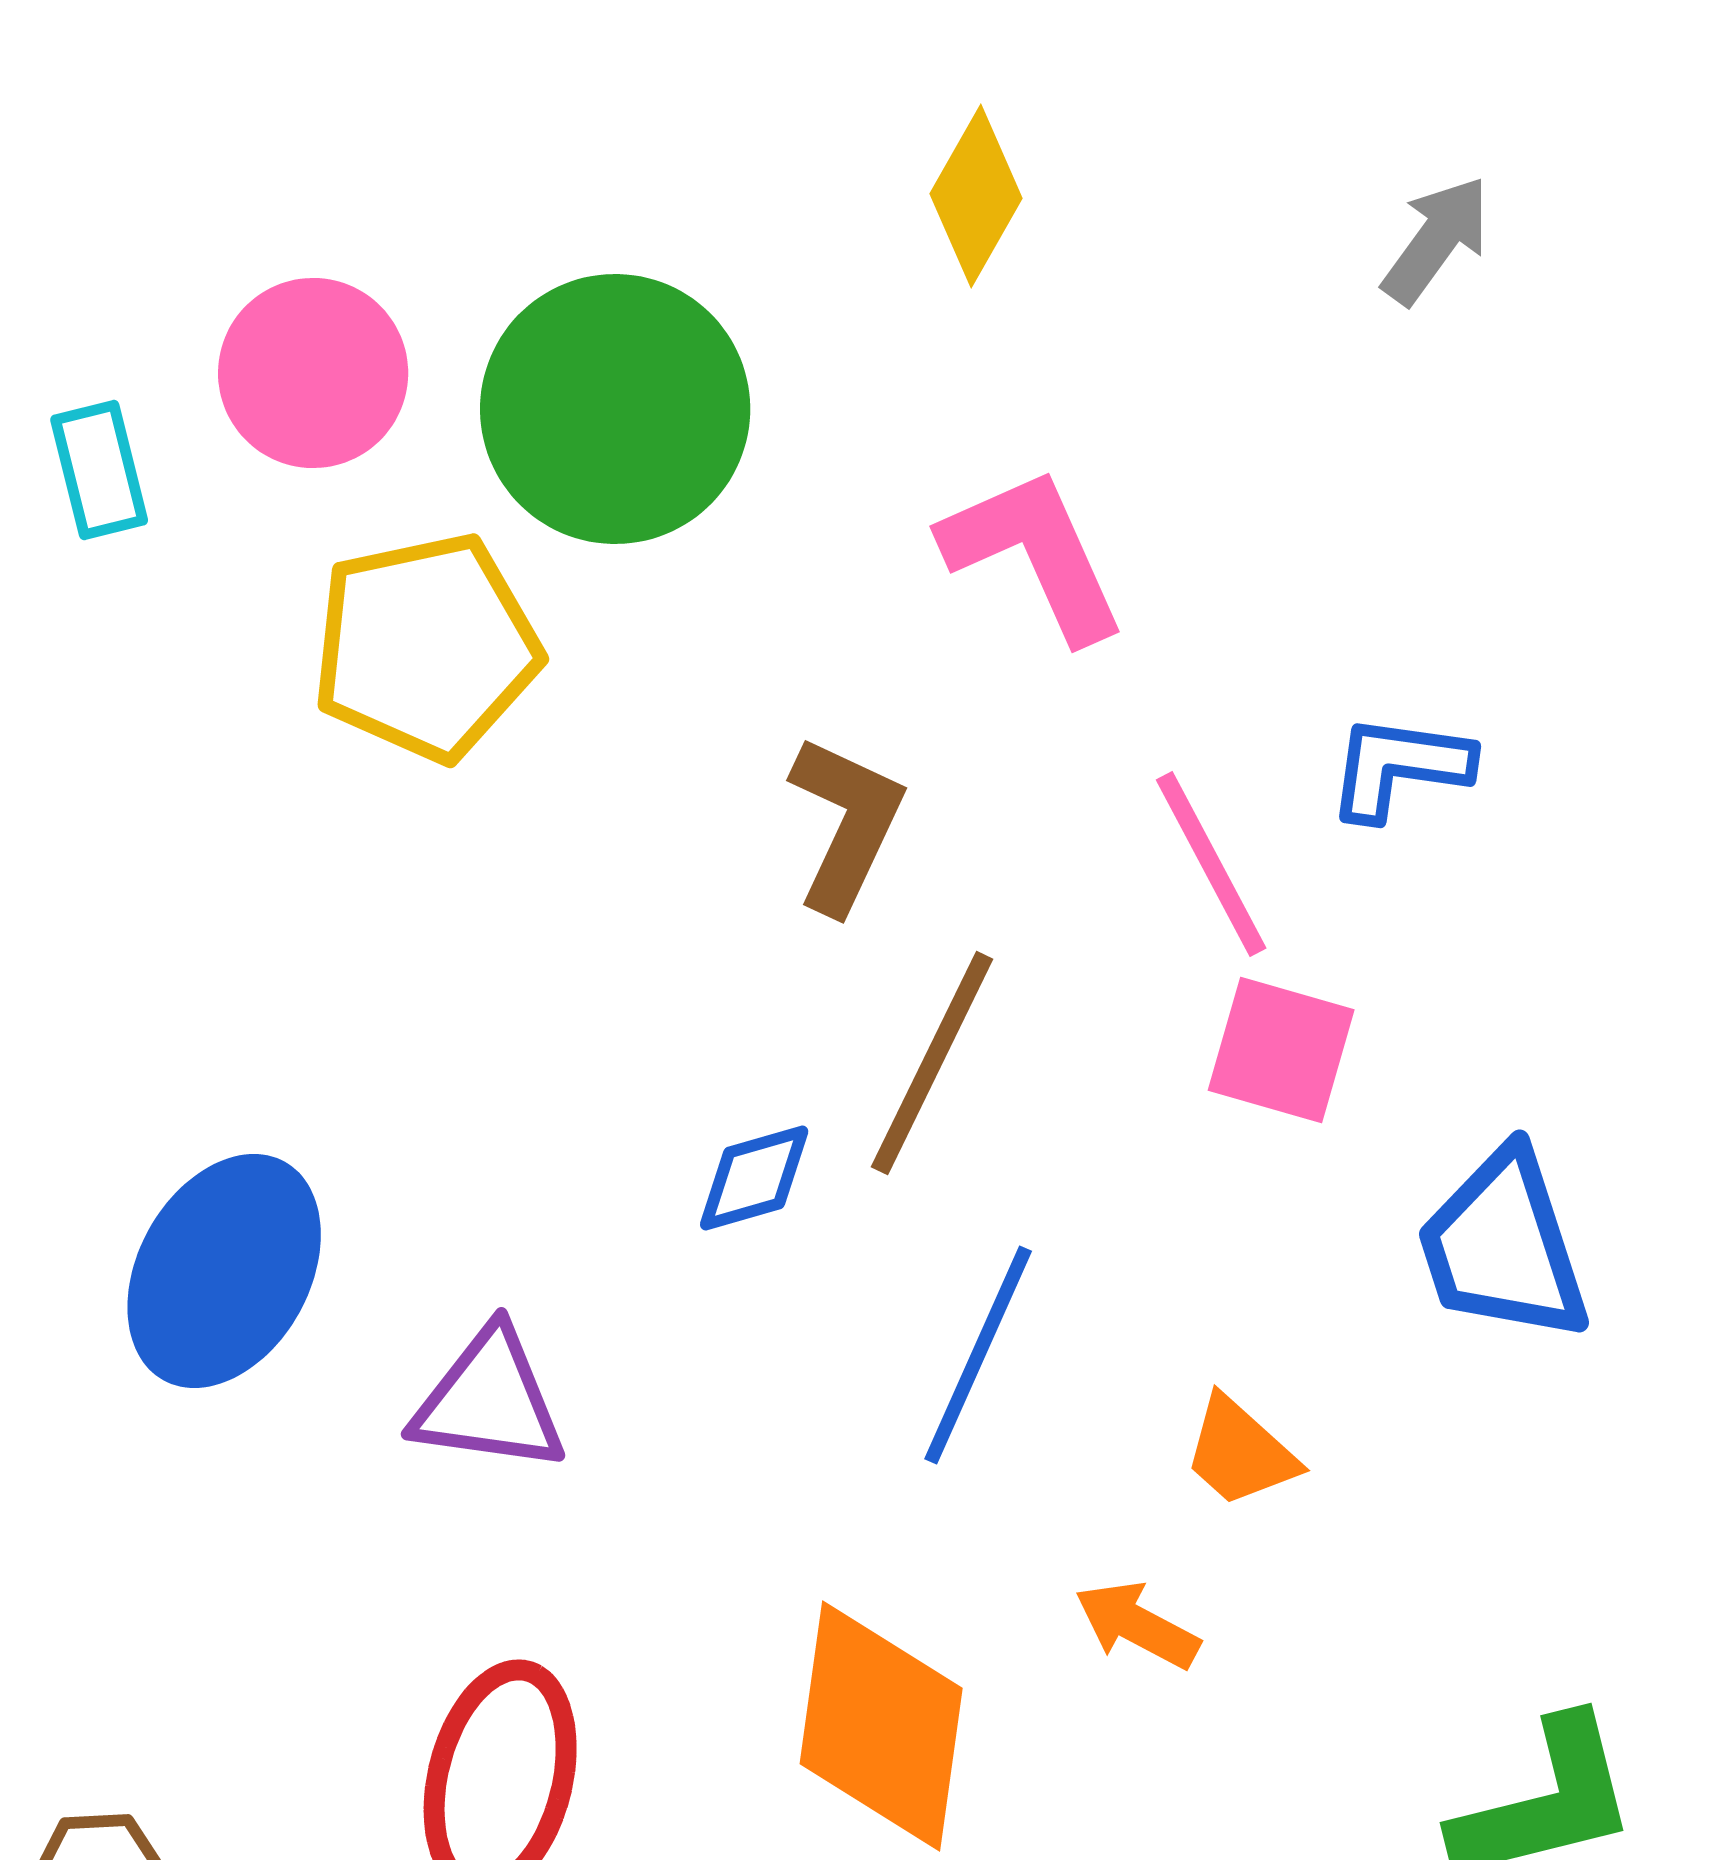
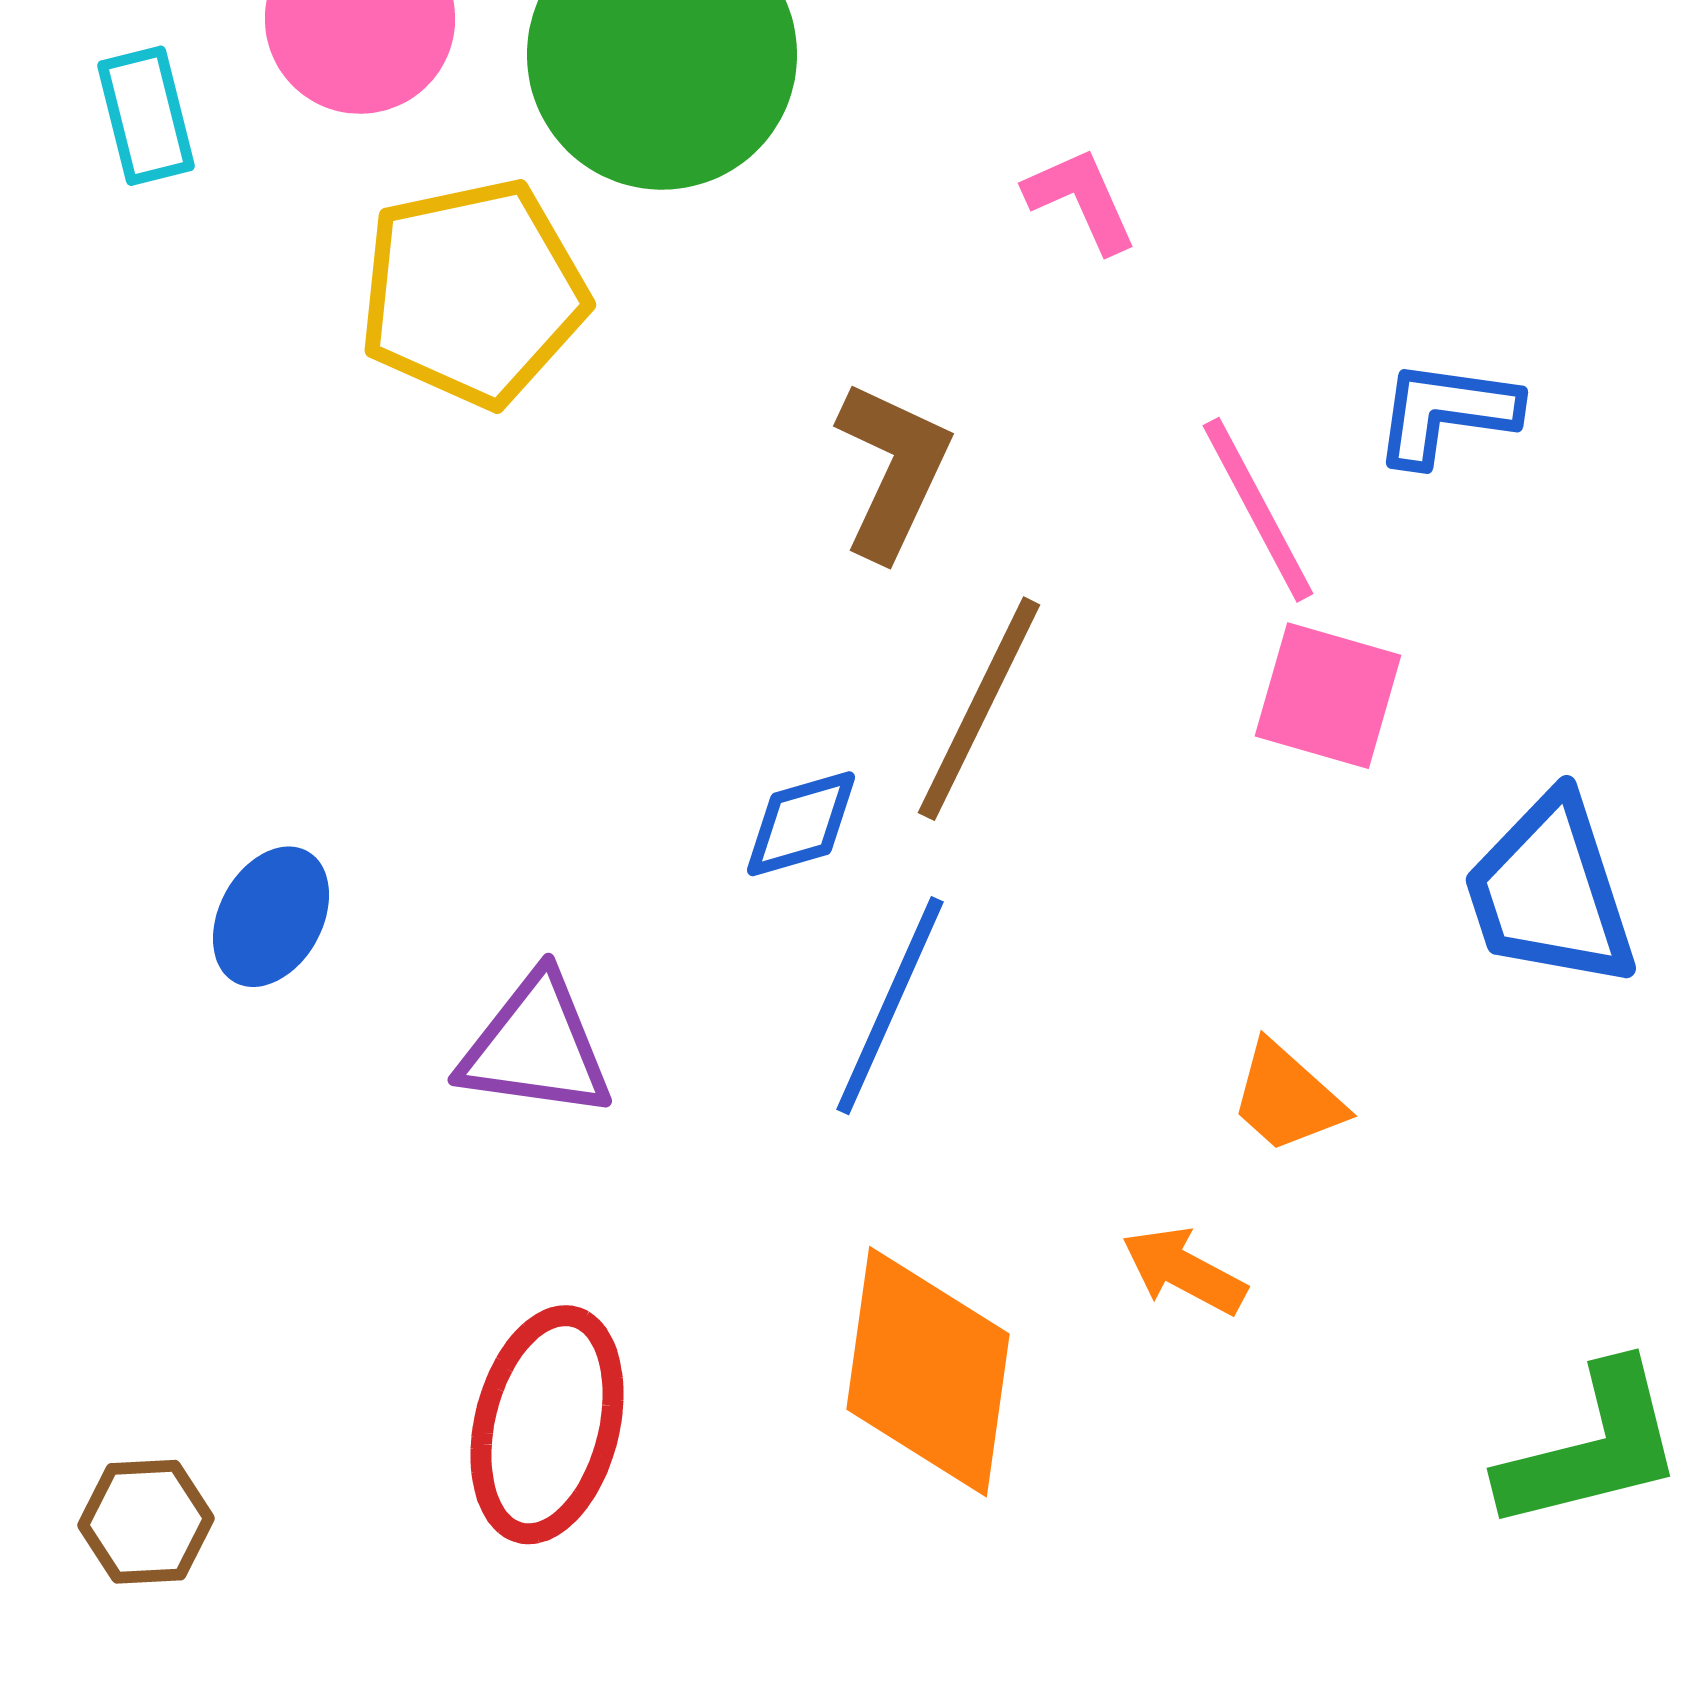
pink L-shape: (1034, 554) -> (1081, 200), size x0.6
blue ellipse: (224, 1271) -> (271, 917), size x0.6
blue line: (978, 1355) -> (890, 1006), moved

